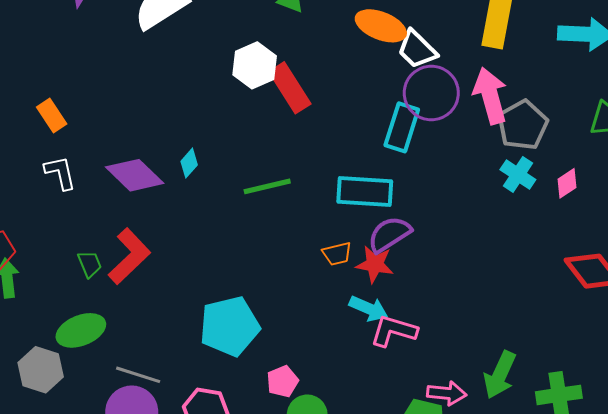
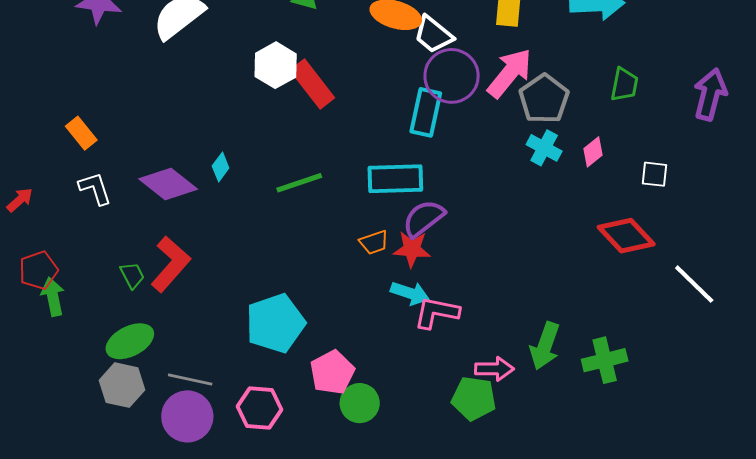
pink arrow: (490, 96) -> (510, 73), turned 60
gray hexagon: (41, 370) -> (122, 385), moved
pink pentagon: (282, 381) -> (332, 372), size x1.4

